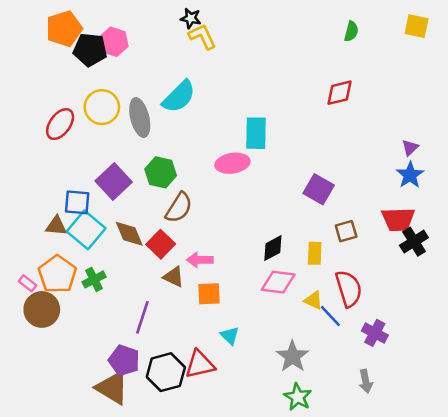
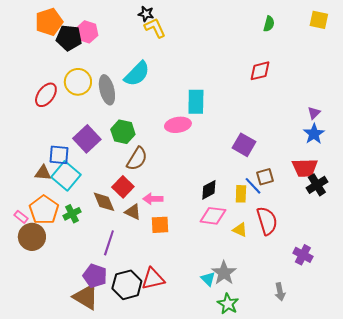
brown diamond: (129, 234) -> (104, 202), moved
blue line: (330, 316) -> (253, 186), moved
purple cross: (375, 333) -> (303, 255), moved
cyan triangle: (230, 336) -> (208, 279), moved

